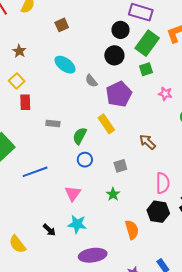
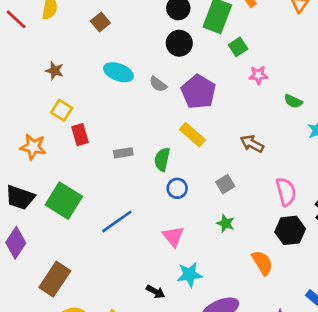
green square: (146, 69) -> (238, 47), moved

